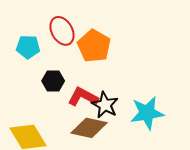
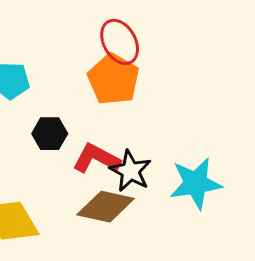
red ellipse: (62, 31) -> (120, 42), moved

